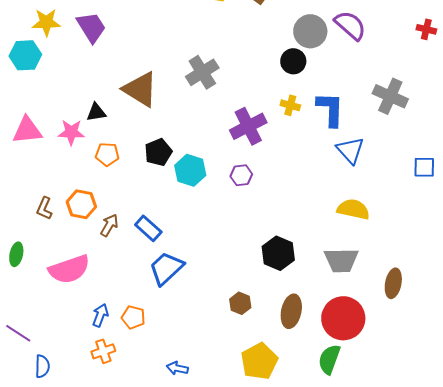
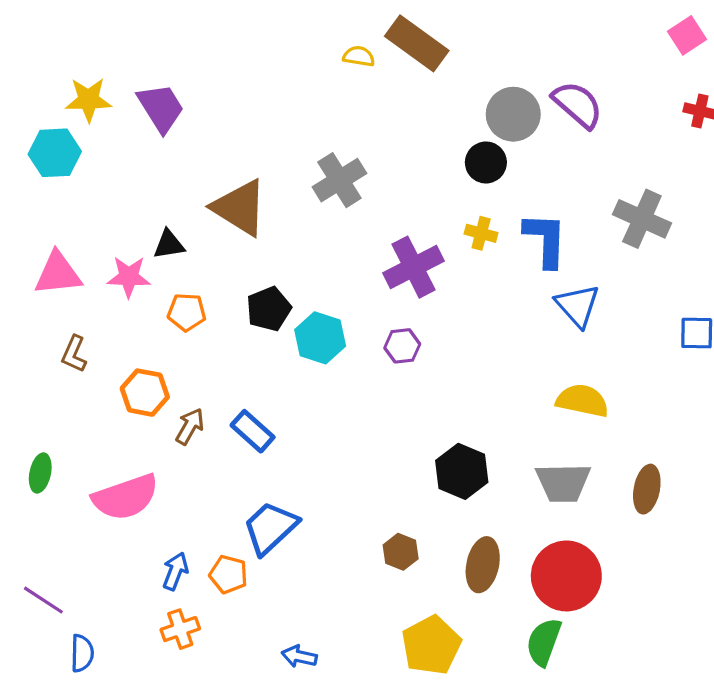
brown L-shape: (44, 208) -> (74, 354), moved
blue trapezoid: (166, 268) -> (270, 528), moved
brown ellipse: (393, 283) -> (647, 489), moved

